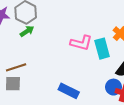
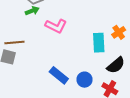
pink L-shape: (81, 43) -> (56, 26), moved
blue circle: (113, 87) -> (85, 80), moved

